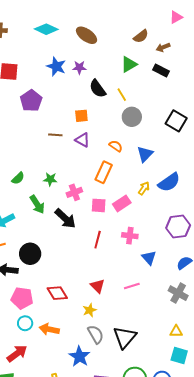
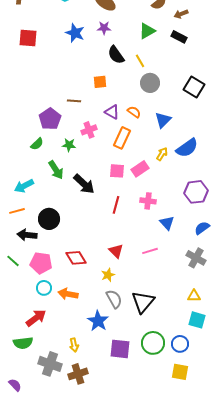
purple star: (79, 67) -> (104, 28), moved
purple pentagon: (31, 101) -> (50, 119), moved
purple triangle: (82, 140) -> (112, 112), moved
pink cross: (74, 192) -> (89, 130), moved

